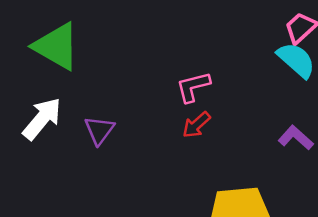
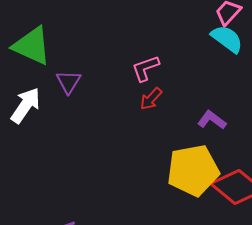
purple triangle: (99, 130) -> (69, 82), moved
purple L-shape: (296, 138) -> (212, 120), moved

